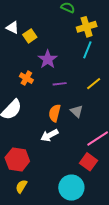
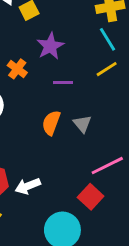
cyan line: (87, 50) -> (108, 39), turned -60
yellow line: (94, 84) -> (107, 69), moved
white arrow: (49, 135) -> (28, 186), moved

